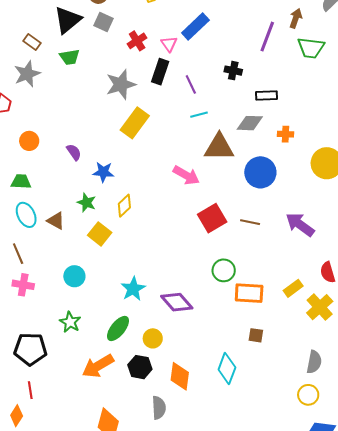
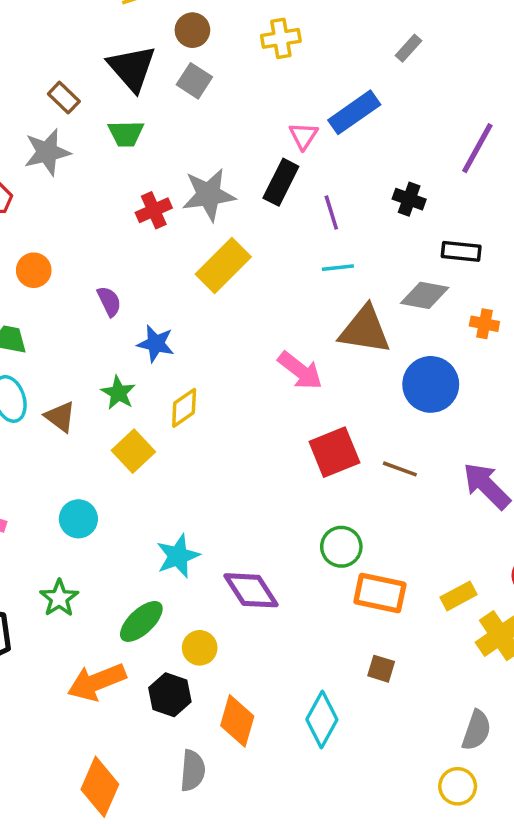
black triangle: (68, 20) -> (132, 68), turned -40
red cross: (137, 41) -> (154, 210), moved

